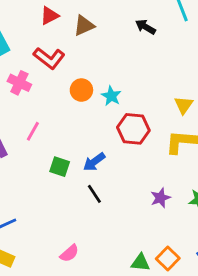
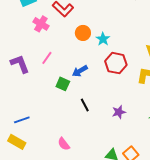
blue arrow: (94, 162) -> (80, 71), moved
purple star: (160, 198) -> (119, 112), moved
pink semicircle: (69, 253) -> (64, 144), turned 88

